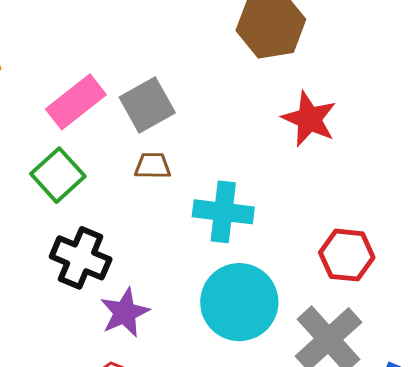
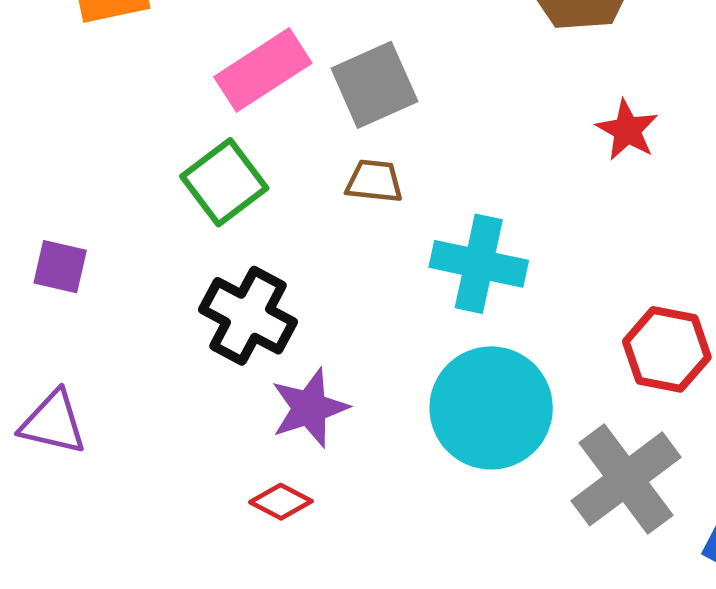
red star: (309, 119) -> (627, 130), size x0.7

